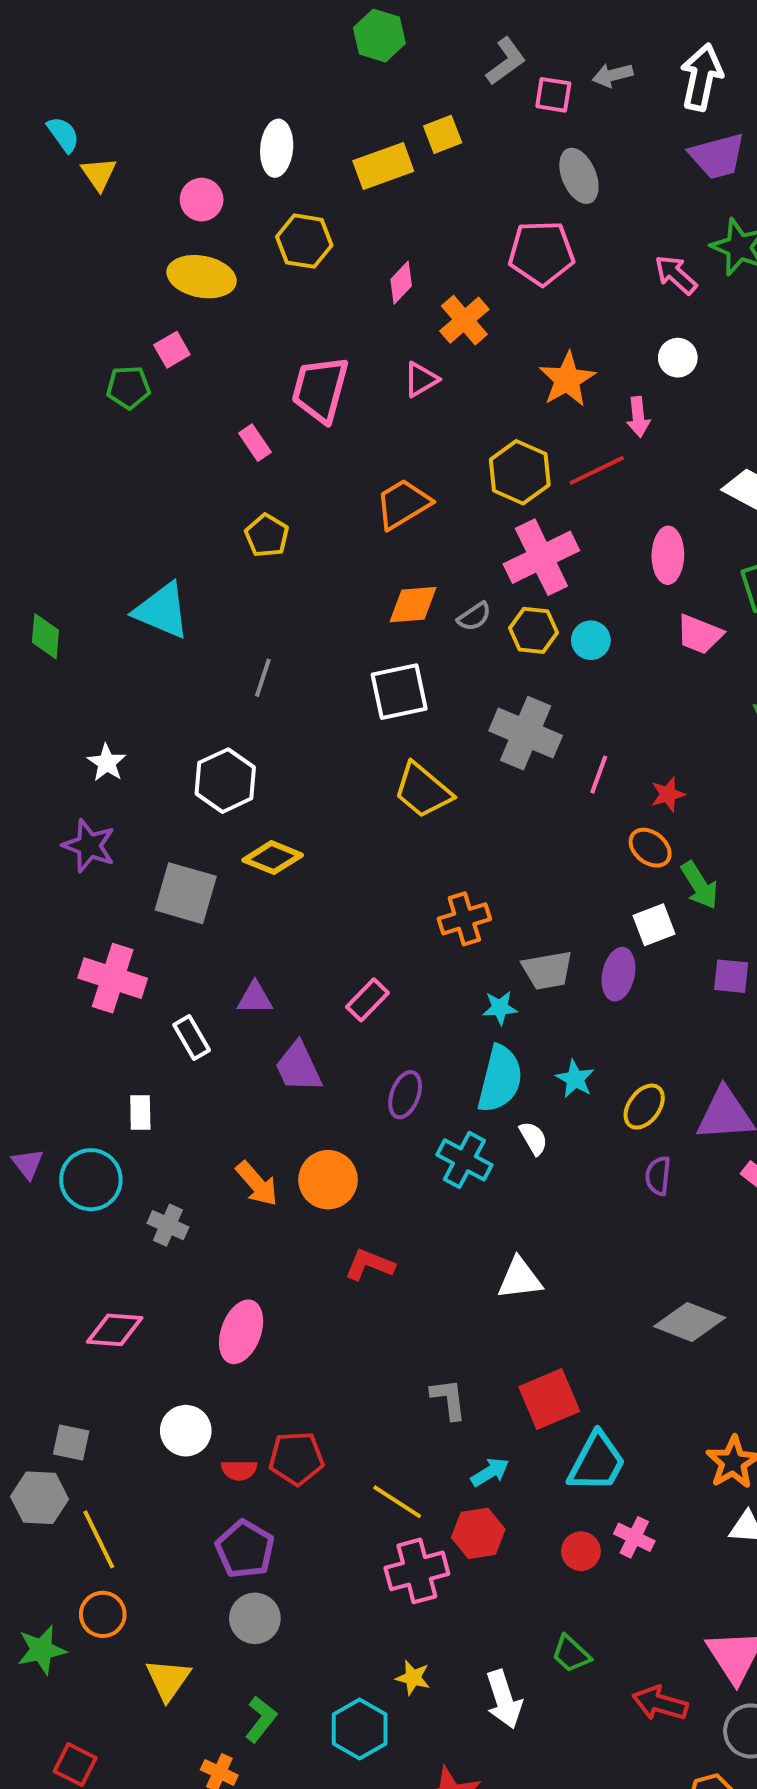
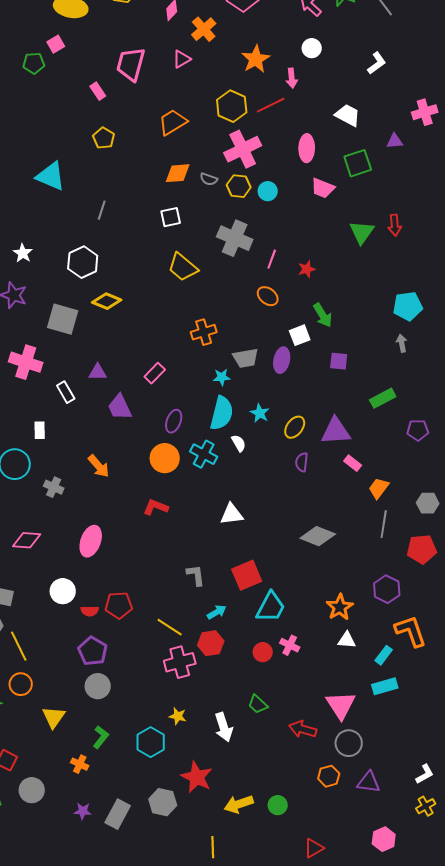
gray semicircle: (474, 617) -> (209, 179), turned 54
white square: (399, 692) -> (171, 217), size x0.7
orange ellipse: (650, 848) -> (268, 296), moved
orange circle: (328, 1180) -> (165, 458), moved

